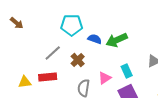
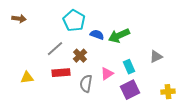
brown arrow: (17, 23) -> (19, 19), turned -32
cyan pentagon: (72, 25) -> (74, 21), turned 30
red rectangle: (48, 77) -> (61, 73), moved

